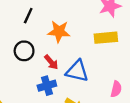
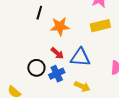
black line: (28, 16) -> (39, 13), moved
black circle: (24, 51) -> (36, 68), moved

